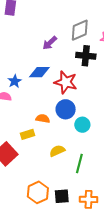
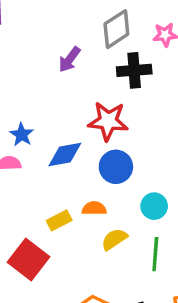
blue diamond: (39, 72) -> (65, 154), moved
orange semicircle: (43, 119) -> (94, 208), moved
cyan circle: (82, 125) -> (154, 206), moved

